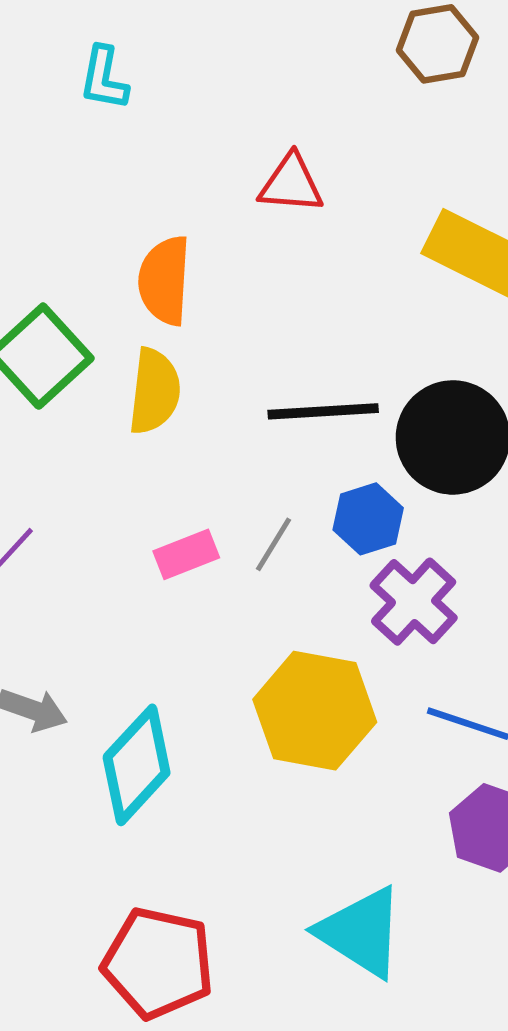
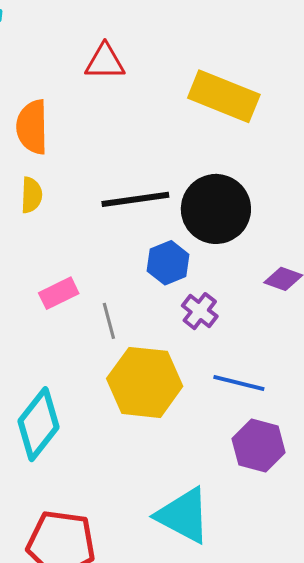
yellow semicircle: (154, 391) -> (31, 195), size x0.7
gray line: (274, 544) -> (109, 321), moved, turned -42
purple cross: (414, 602) -> (200, 311), size x0.7

